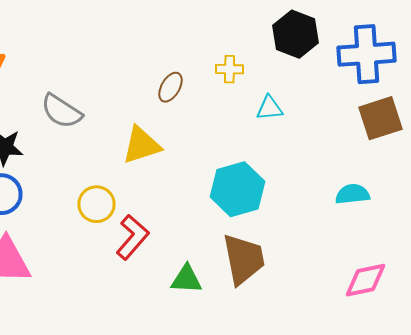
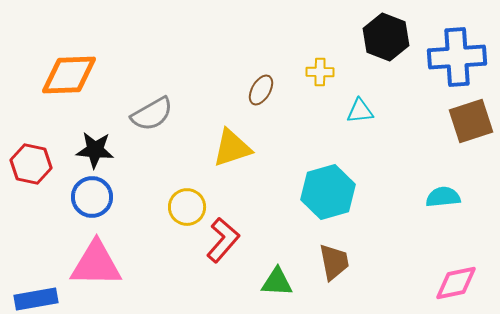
gray semicircle: (61, 111) -> (152, 114), turned -63
brown trapezoid: (243, 259) -> (334, 262), size x0.7

